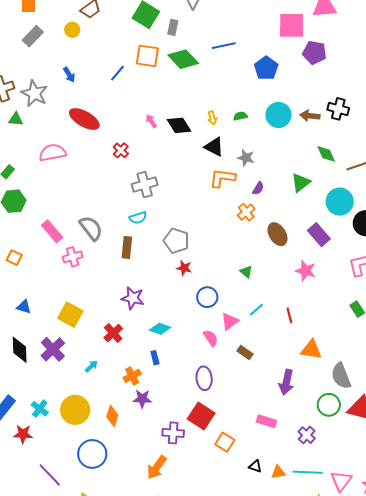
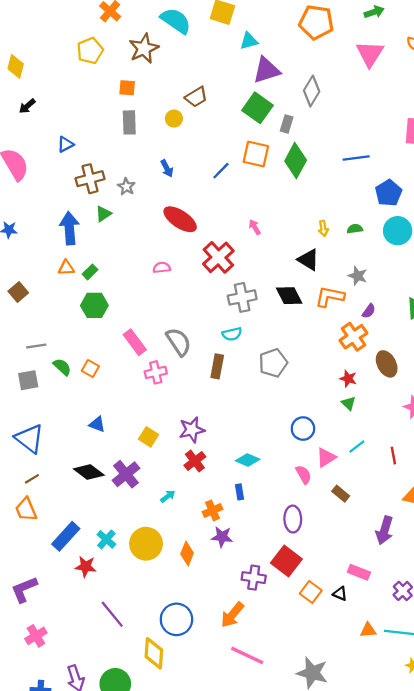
gray rectangle: (33, 36) -> (129, 122), turned -50
blue line: (224, 46) -> (356, 158), moved
green diamond: (183, 59) -> (296, 161), turned 68
blue pentagon: (266, 68) -> (389, 193), moved
gray star: (34, 93) -> (126, 187), size x0.6
green triangle: (16, 119) -> (103, 214), turned -42
black diamond: (179, 125) -> (289, 296), moved
black triangle: (214, 147) -> (308, 260), moved
red cross: (121, 150) -> (218, 257), size x1.8
pink semicircle: (52, 153) -> (162, 268), moved, size x0.6
orange cross: (246, 212) -> (354, 337), size x1.4
gray pentagon: (176, 241) -> (273, 363), turned 30
red star: (184, 268) -> (348, 379), moved
purple star: (133, 298) -> (192, 430), moved, turned -30
yellow square: (70, 315) -> (148, 437), size x0.7
black diamond: (20, 350) -> (89, 472), turned -56
blue circle: (92, 454) -> (176, 619), moved
black triangle: (255, 466) -> (340, 594), moved

